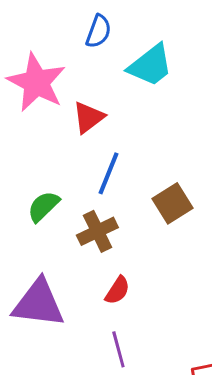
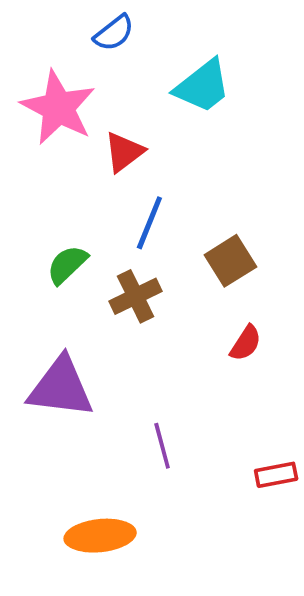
blue semicircle: (98, 31) -> (114, 33), moved, turned 32
red semicircle: (117, 290) -> (246, 343), moved

